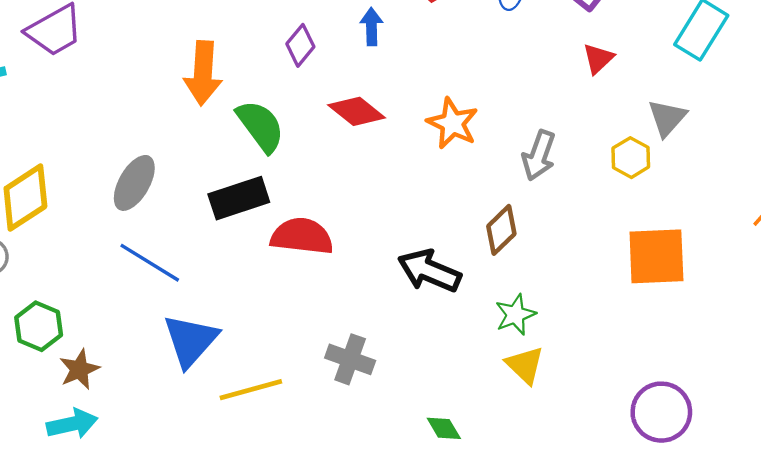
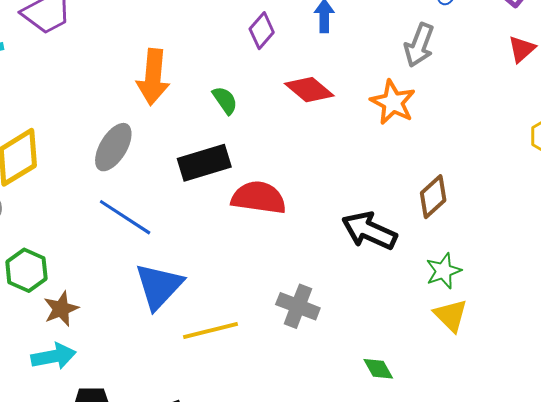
orange arrow: (203, 73) -> (153, 77), moved
green semicircle: (260, 126) -> (225, 100), size x0.6
gray arrow: (539, 155) -> (419, 45), moved

